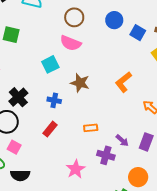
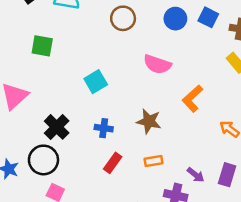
blue square: (138, 33) -> (208, 17), moved
pink semicircle: (71, 43) -> (157, 64), moved
brown star: (80, 83) -> (149, 121), moved
red rectangle: (50, 129) -> (113, 163), moved

